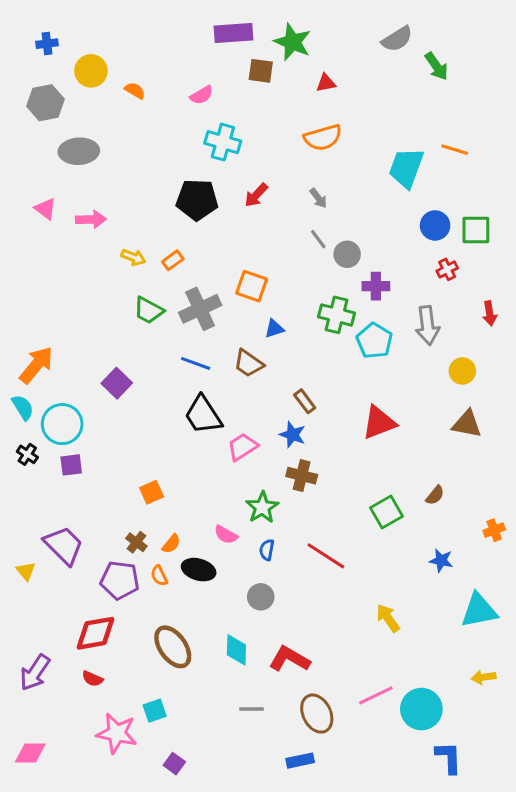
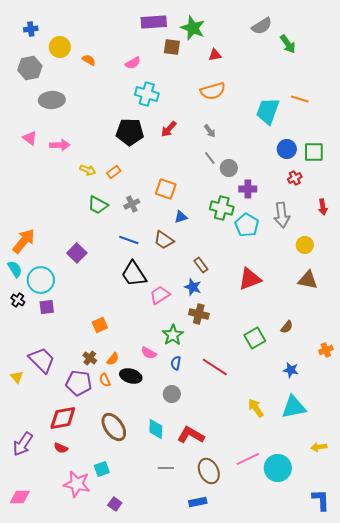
gray cross: (200, 309) -> (132, 204), size x0.6
cyan triangle: (479, 610) -> (294, 407), moved
blue L-shape: (449, 758) -> (321, 500), moved

